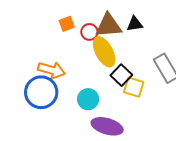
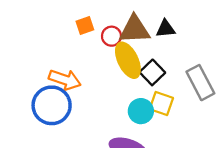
black square: (121, 75) -> (152, 72), moved
cyan circle: (88, 99) -> (141, 111), moved

